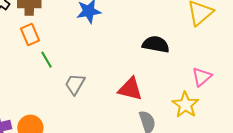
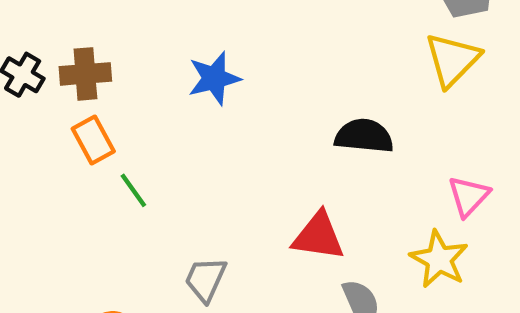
gray trapezoid: (75, 84) -> (205, 279), moved

